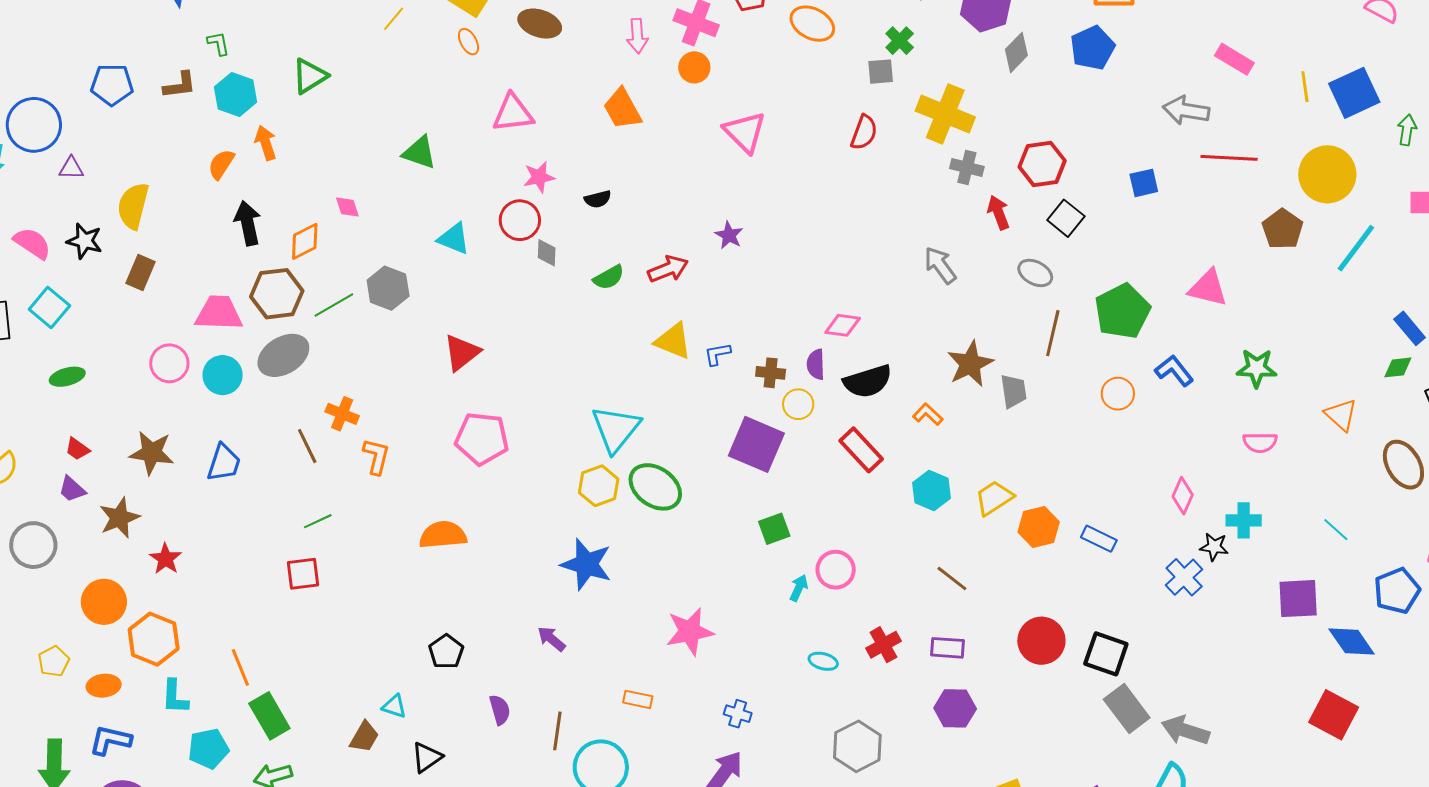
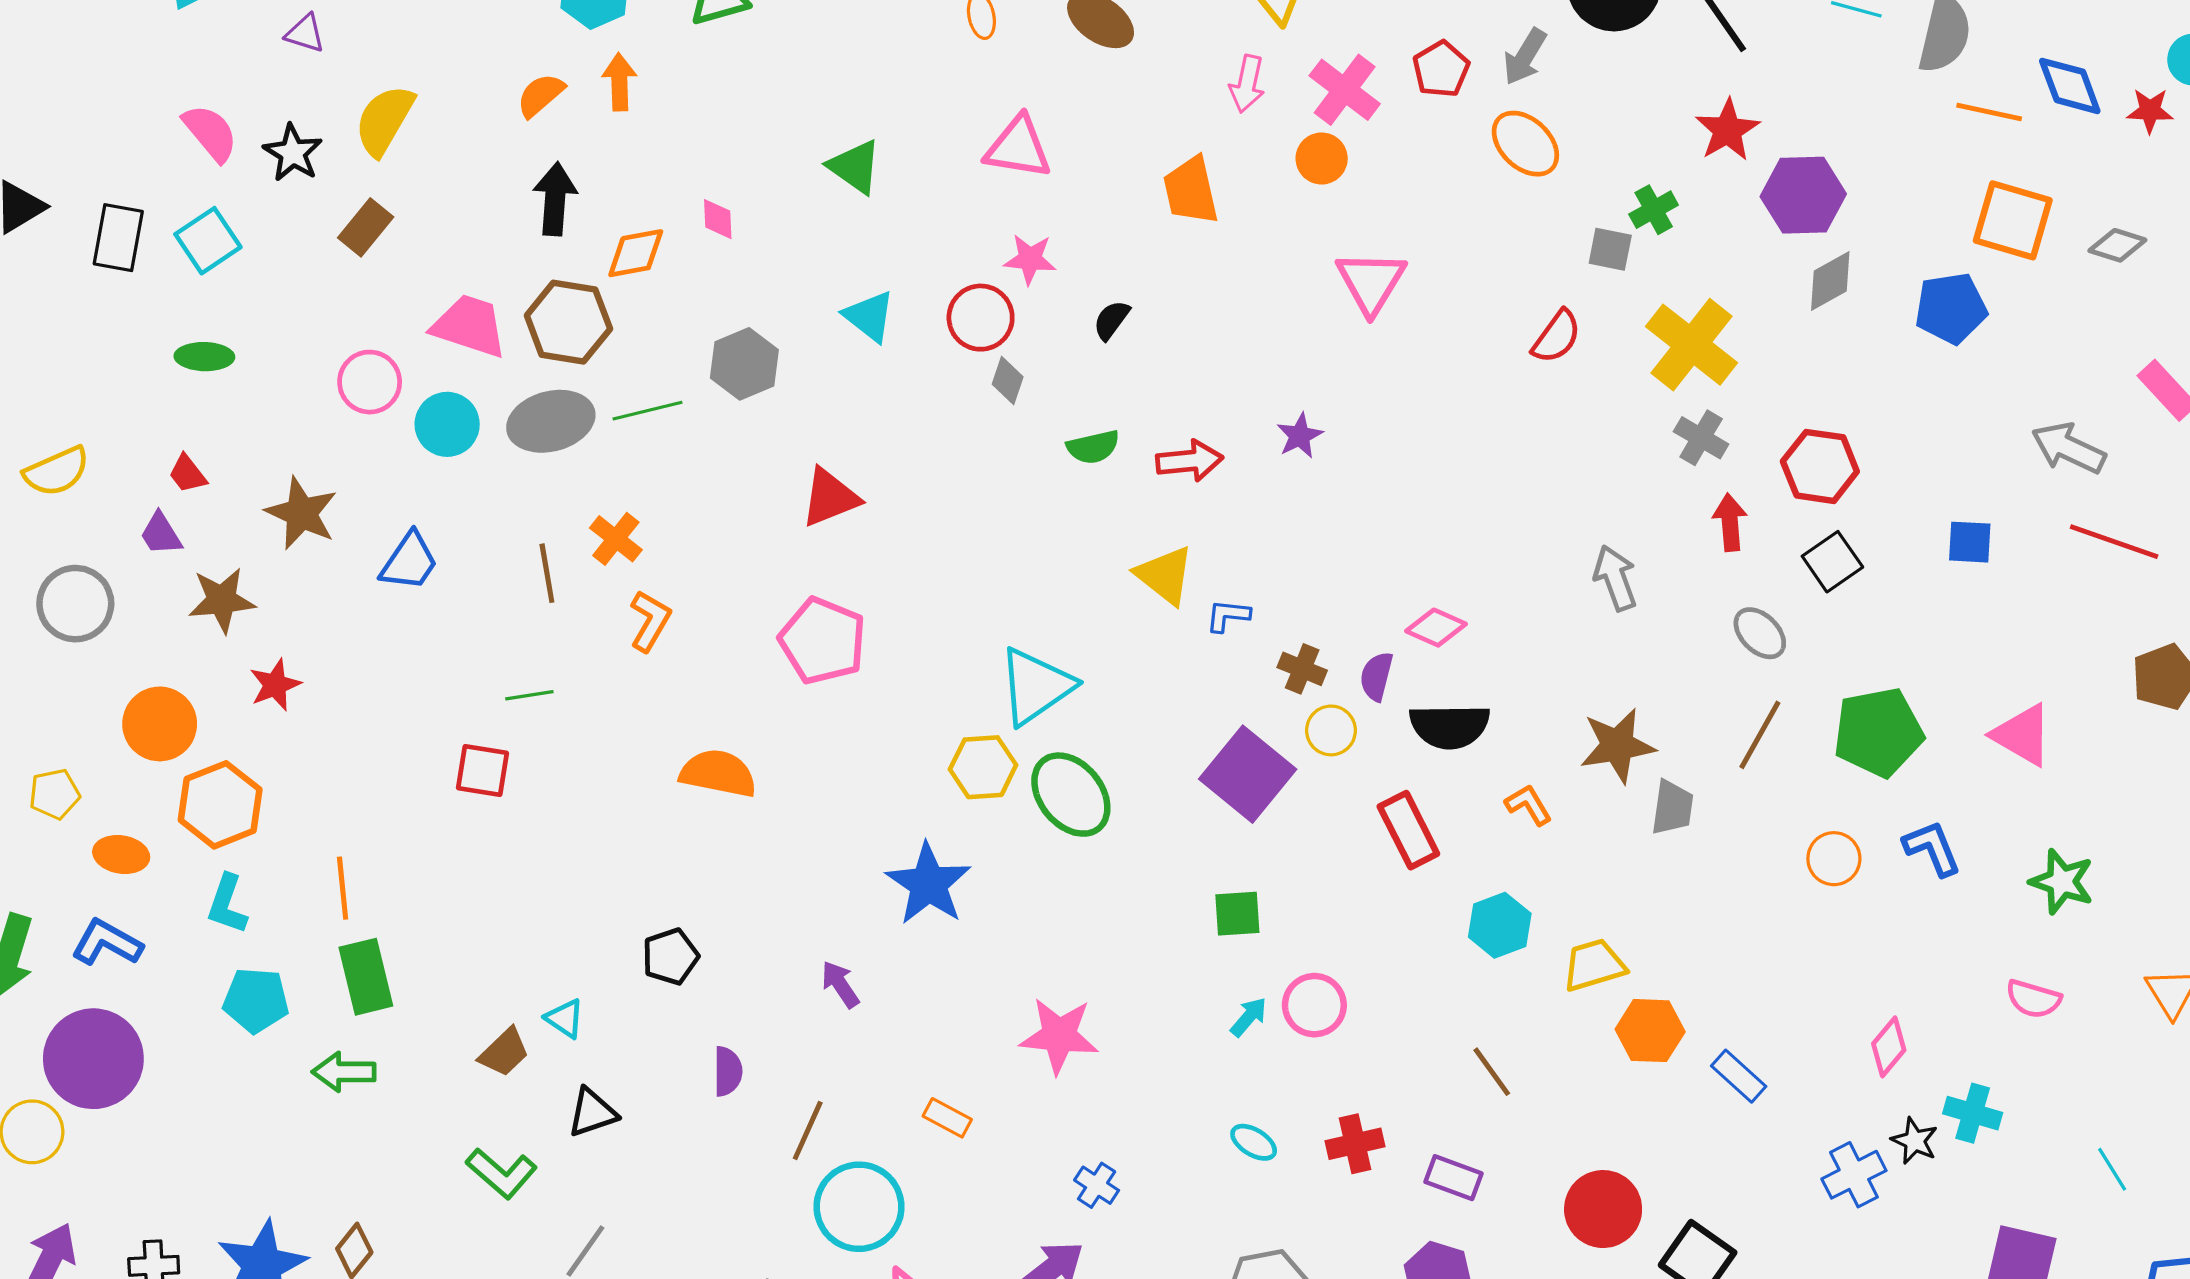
black semicircle: (598, 199) -> (1111, 320), turned 124
green line: (334, 305) -> (647, 411), moved

